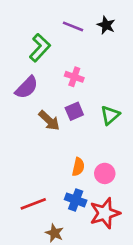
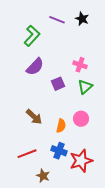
pink cross: (74, 77) -> (80, 65), moved
purple semicircle: (27, 87) -> (35, 67), moved
brown arrow: (49, 121) -> (34, 117), moved
pink circle: (105, 173) -> (81, 119), moved

